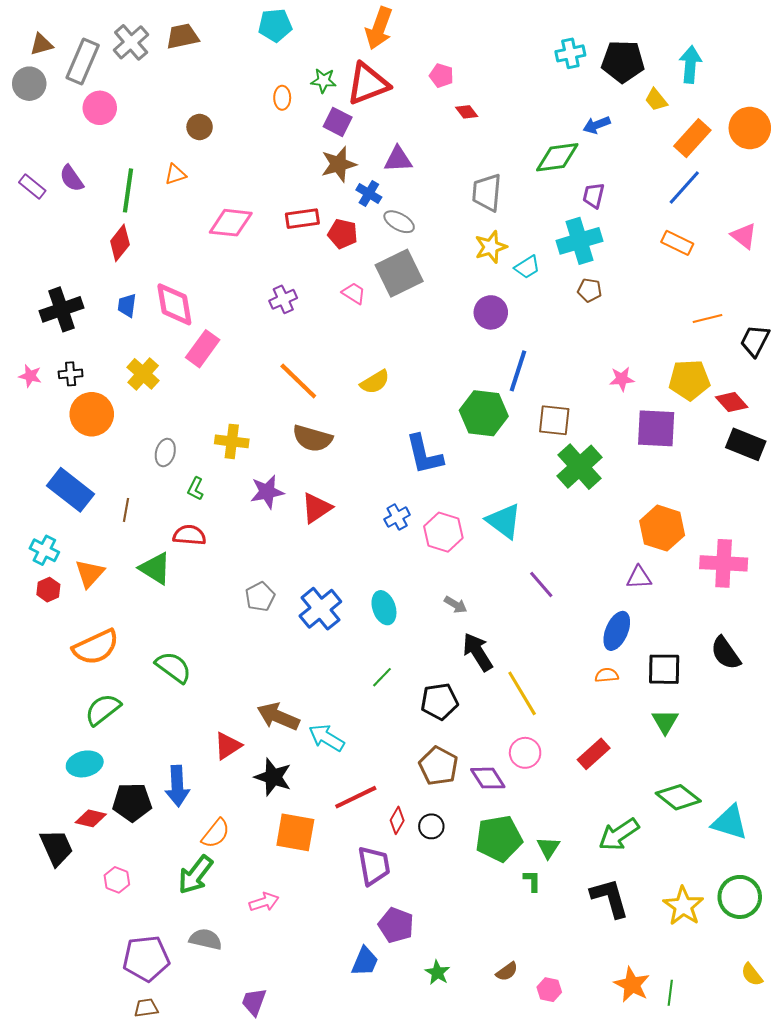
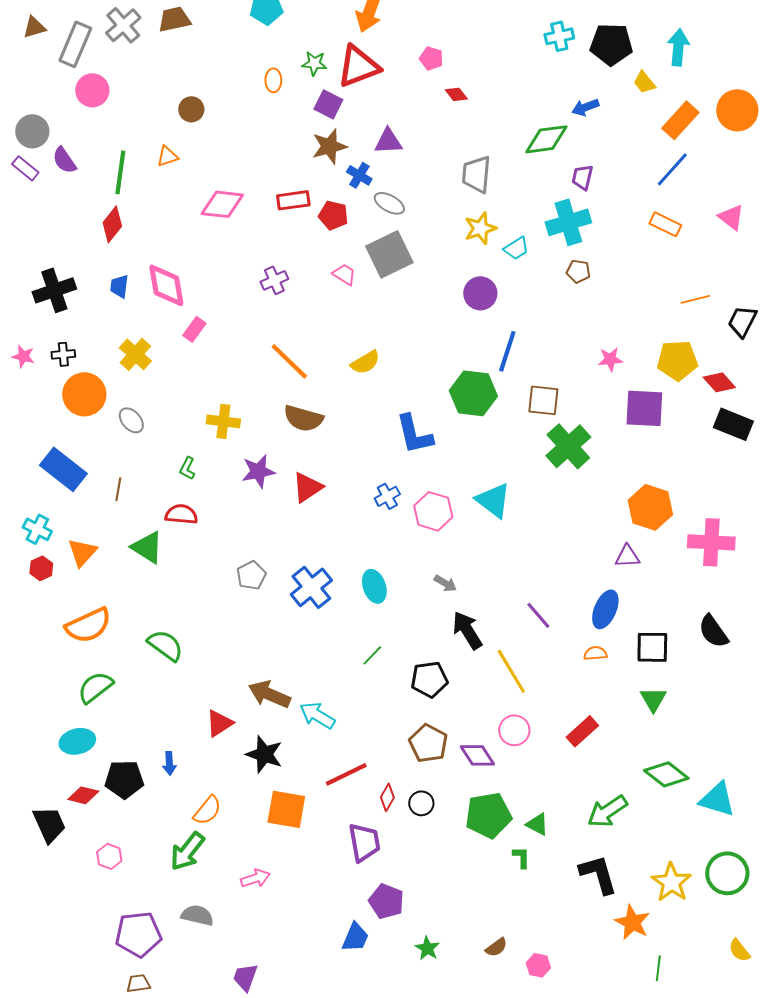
gray circle: (29, 84) -> (32, 131), moved
pink rectangle: (203, 349) -> (194, 329), size x0.7
gray ellipse: (165, 453) -> (131, 420), moved, turned -56
purple line: (541, 585) -> (538, 615), moved
blue arrow: (177, 786) -> (169, 763), size x0.6
green triangle: (548, 848) -> (537, 824), turned -35
orange star: (632, 985) -> (632, 922), moved

